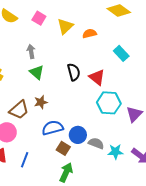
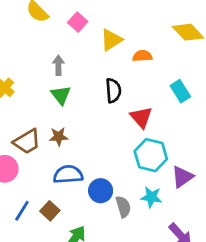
black semicircle: (74, 72) -> (113, 91), moved
gray semicircle: (96, 143) -> (123, 207), turned 42
brown square: (63, 148) -> (50, 211), moved
cyan star: (115, 152) -> (151, 197), moved

